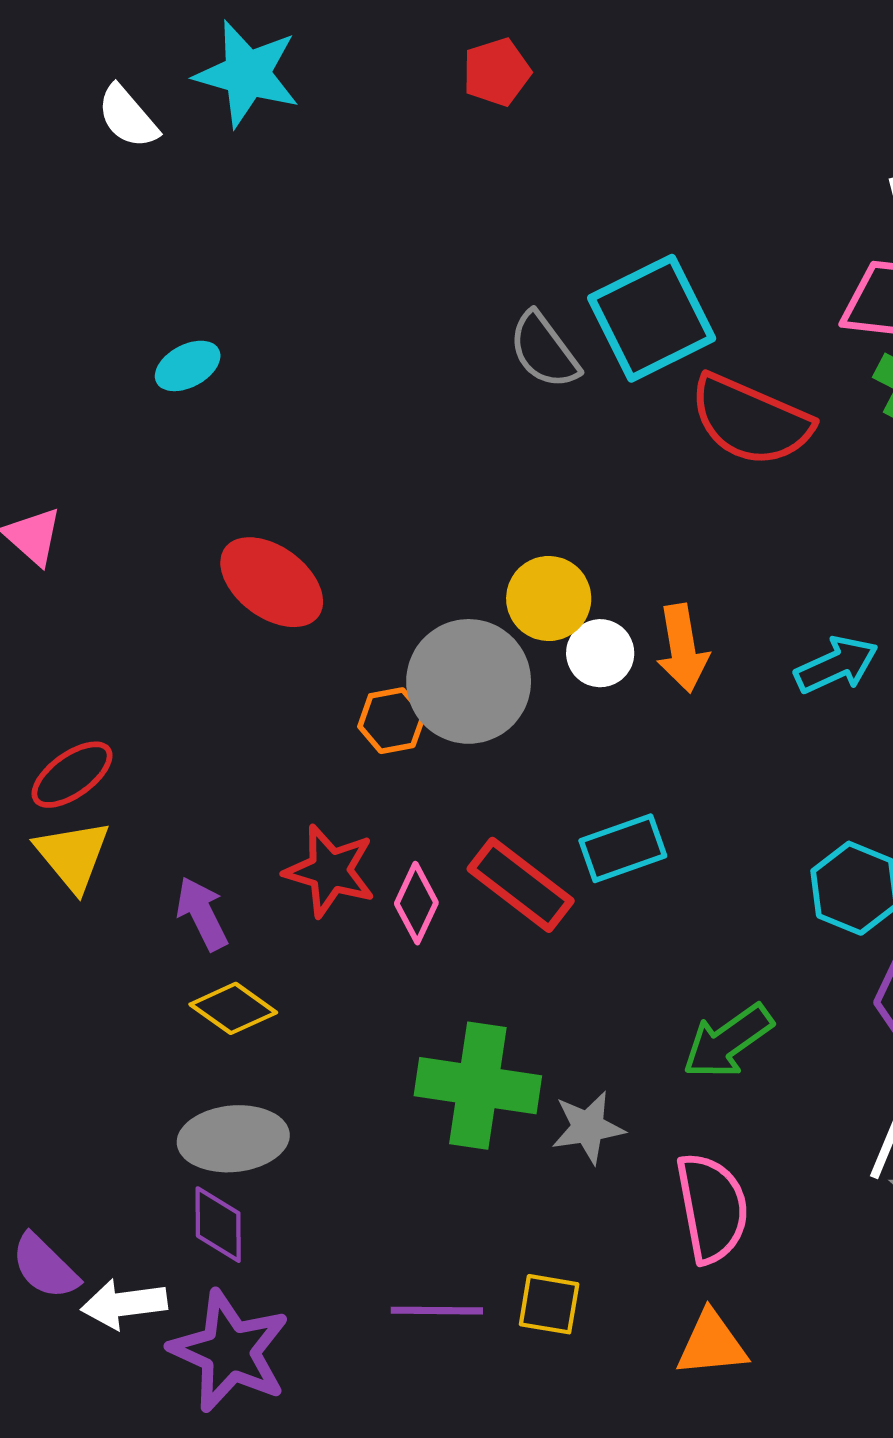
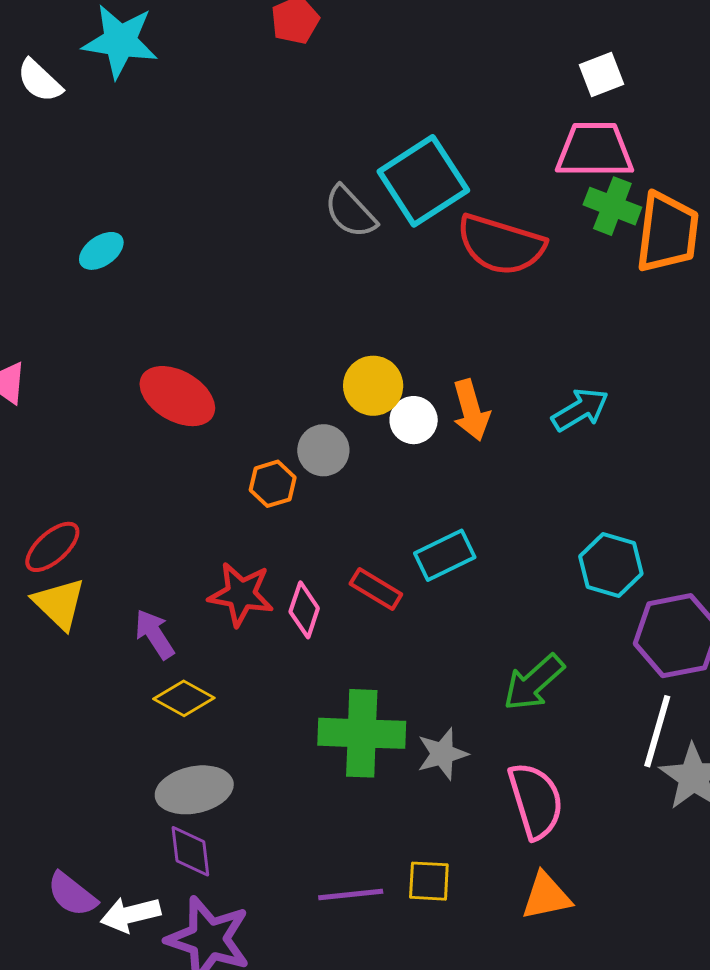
gray circle: (469, 681) -> (323, 450), size x0.6
red rectangle: (521, 885) -> (376, 589), size x0.7

